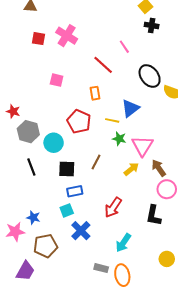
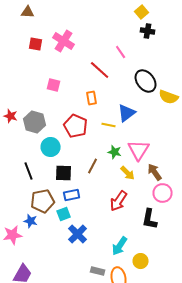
gray hexagon: (28, 132) -> (35, 122), moved
green star: (119, 139) -> (115, 152), moved
yellow arrow: (131, 169) -> (128, 173), turned 84
red arrow: (113, 207) -> (119, 201), moved
brown pentagon: (45, 246) -> (43, 201), moved
yellow circle: (167, 259) -> (141, 261), moved

